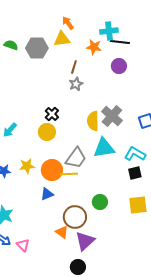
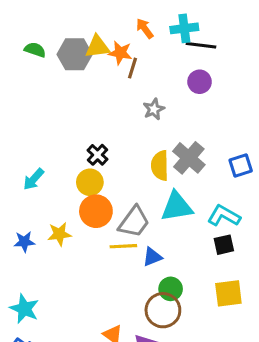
orange arrow: (68, 23) -> (145, 28), moved
yellow triangle: (62, 39) -> (97, 47), moved
orange star: (94, 47) -> (120, 53), moved
brown line: (74, 67) -> (133, 68), moved
gray star: (76, 84) -> (154, 109), moved
orange circle: (52, 170) -> (96, 211), moved
blue triangle: (47, 194) -> (152, 257), moved
brown circle: (75, 217) -> (163, 310), moved

